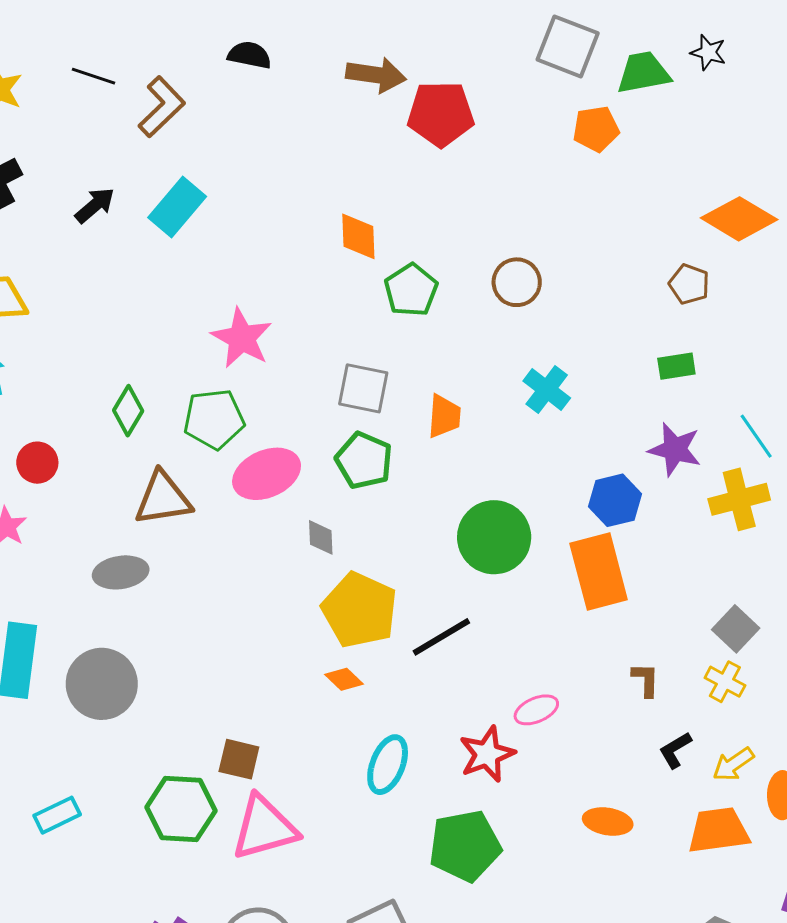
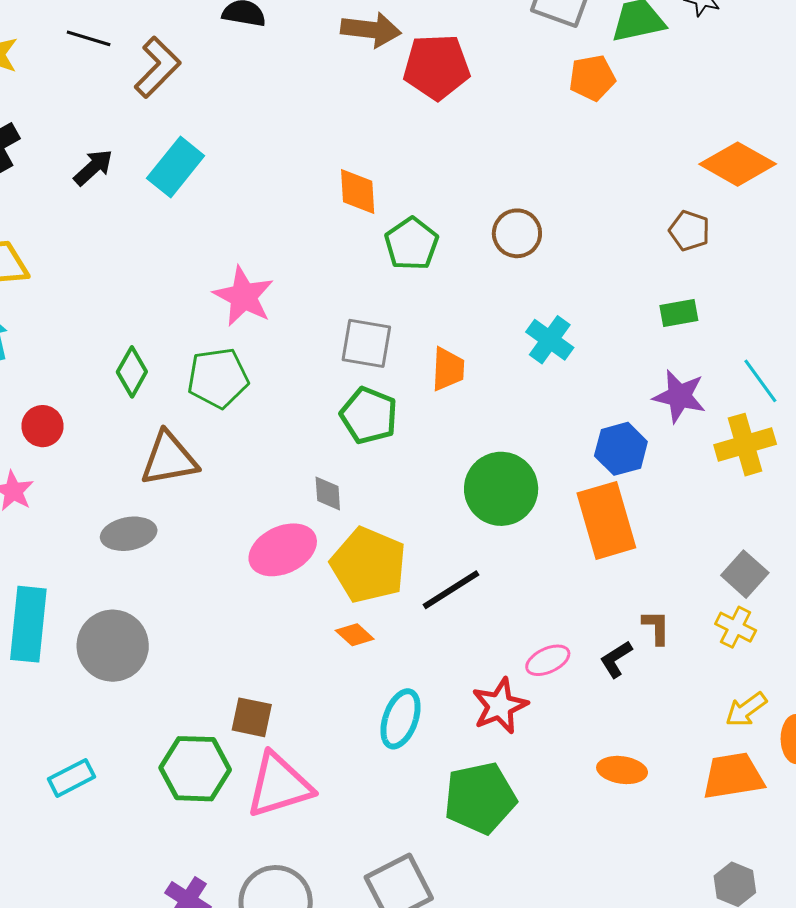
pink ellipse: (267, 474) -> (283, 550), moved
black L-shape: (675, 750) -> (616, 659), moved

